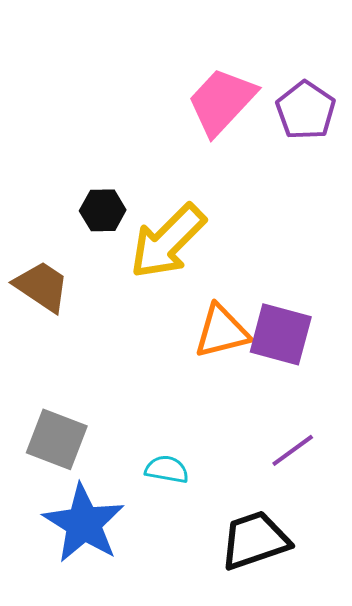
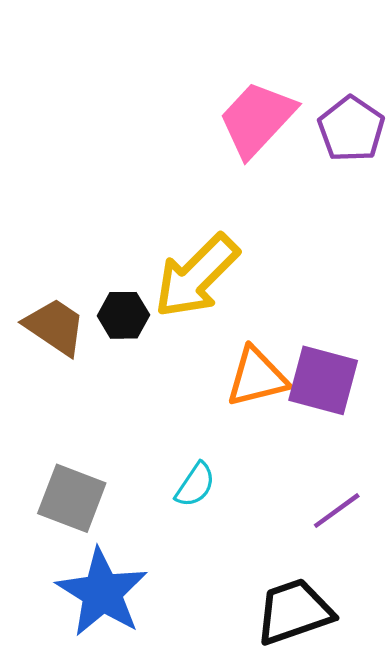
black hexagon: (103, 210) -> (123, 315), moved
cyan semicircle: (167, 469) -> (195, 485), moved, turned 114

